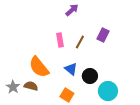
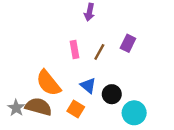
purple arrow: (72, 10) -> (89, 12), turned 144
brown semicircle: (31, 86) -> (39, 107), size x1.5
orange square: (67, 95) -> (76, 109), moved

